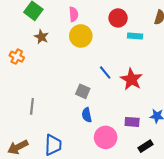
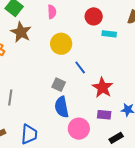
yellow circle: (81, 36) -> (61, 44), moved
brown star: (41, 37) -> (21, 32), size x1.5
red star: (131, 79) -> (102, 87), moved
blue semicircle: (87, 115) -> (62, 107), size x1.5

